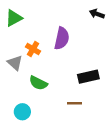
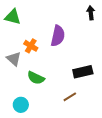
black arrow: (97, 14) -> (91, 13), turned 64
green triangle: (14, 18) -> (13, 17), turned 42
brown line: (74, 103) -> (70, 97), turned -32

